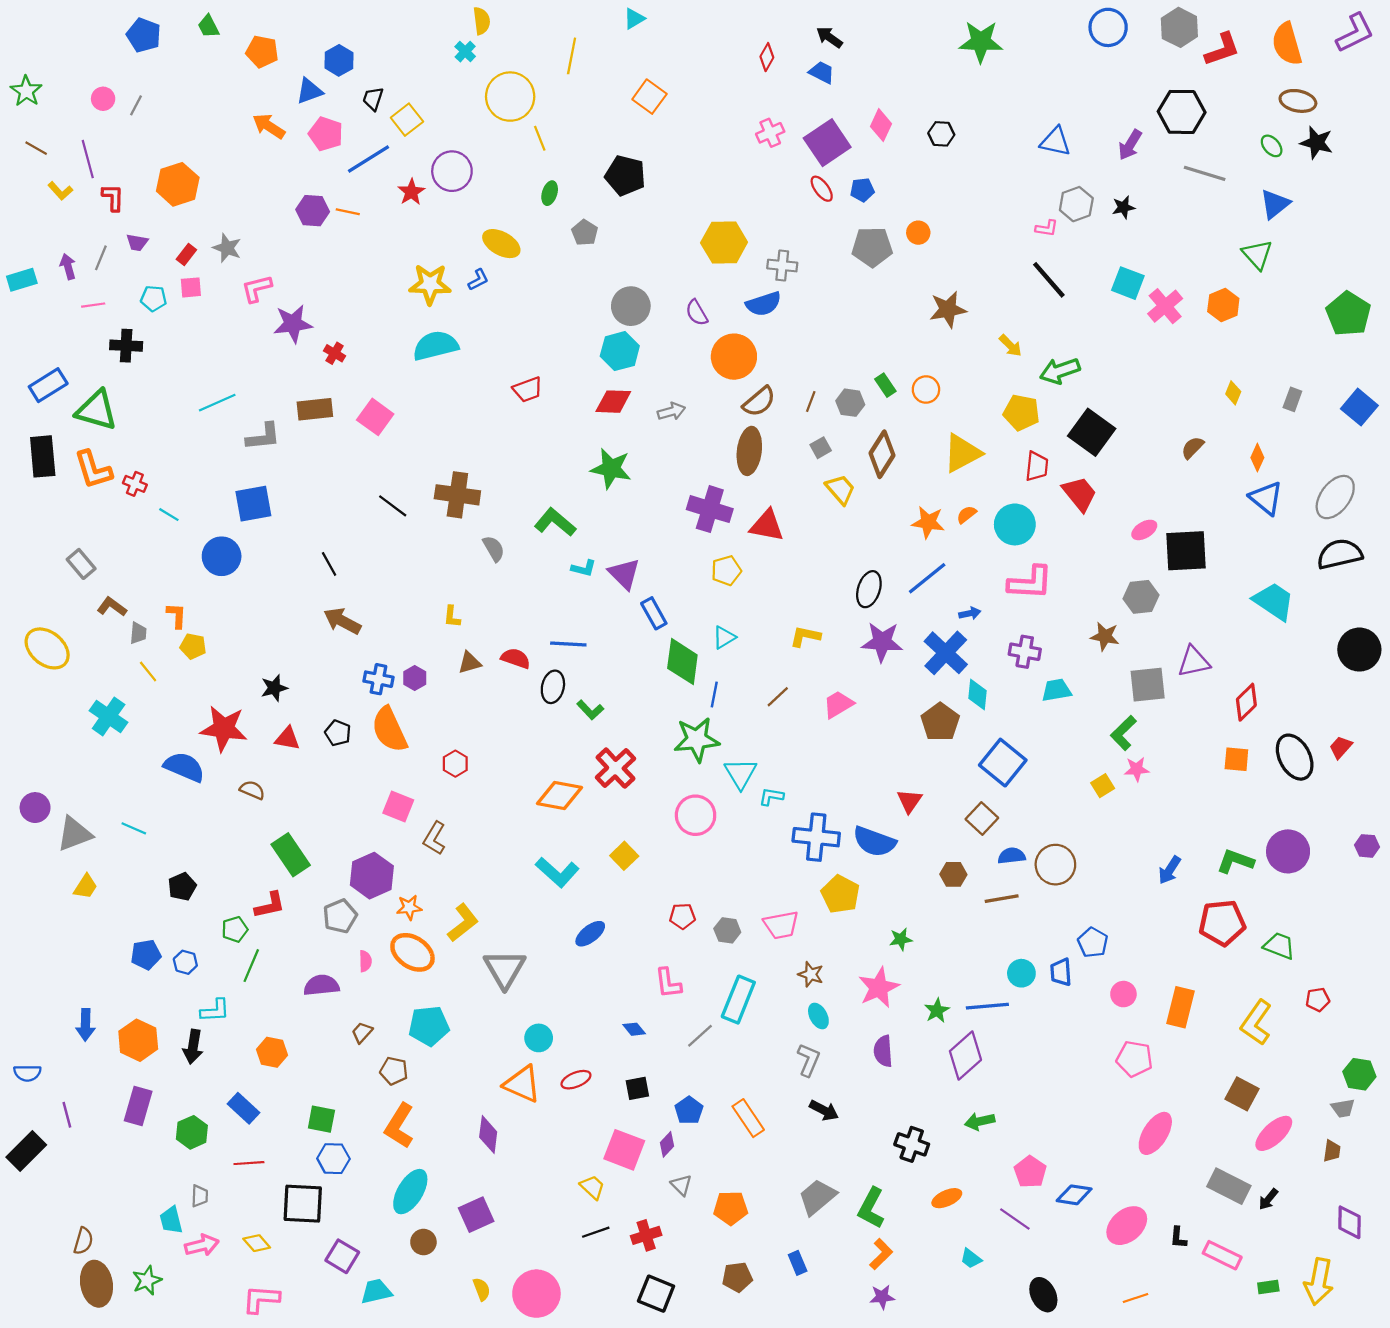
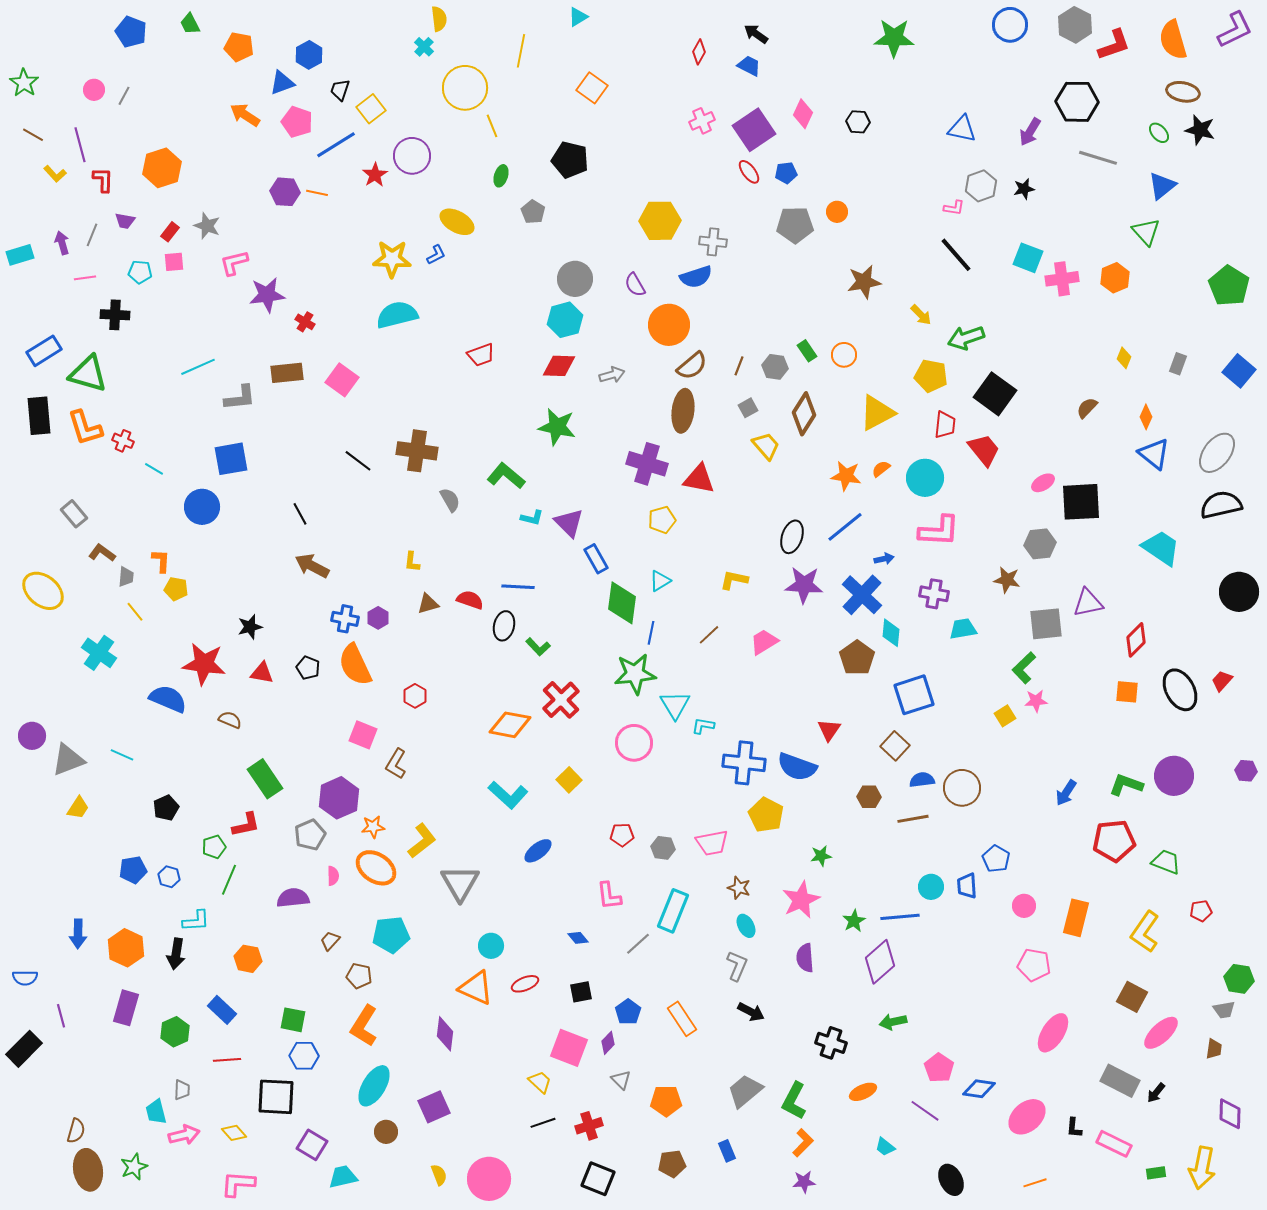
pink cross: (1165, 306) -> (1062, 279), turned 32
blue square: (1003, 763) -> (914, 695), turned 33

